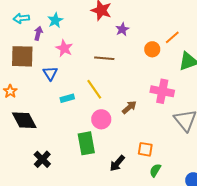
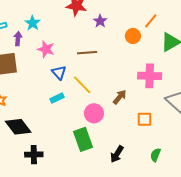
blue triangle: (50, 73) -> (59, 72), moved
orange square: (145, 149) -> (145, 119), moved
black cross: (42, 159) -> (34, 155), moved, turned -36

